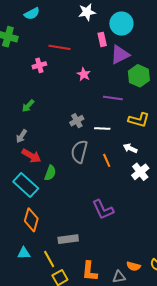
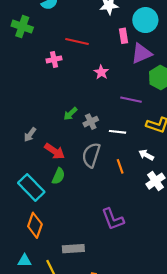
green arrow: (28, 106) -> (70, 114), moved
red arrow: (31, 156) -> (55, 151), moved

